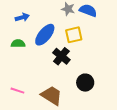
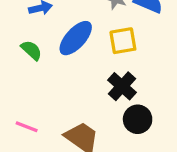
green semicircle: (18, 43) -> (31, 50), turned 40
black cross: (61, 56) -> (122, 86), moved

